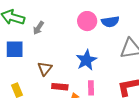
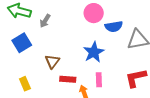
blue semicircle: (110, 22) -> (114, 27), moved
blue square: (15, 49) -> (22, 43), turned -30

